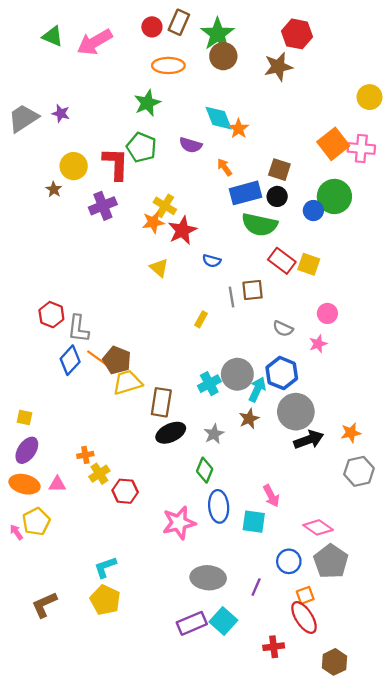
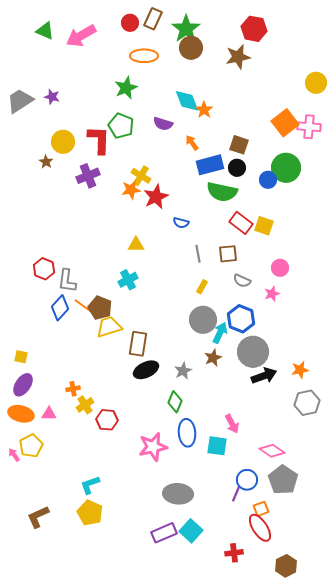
yellow triangle: (159, 268) -> (136, 245), moved, turned -42
brown square: (253, 290) -> (228, 254), moved
yellow rectangle: (201, 319) -> (202, 287), moved
cyan cross: (209, 384) -> (128, 280), moved
purple line: (256, 587) -> (236, 494), moved

